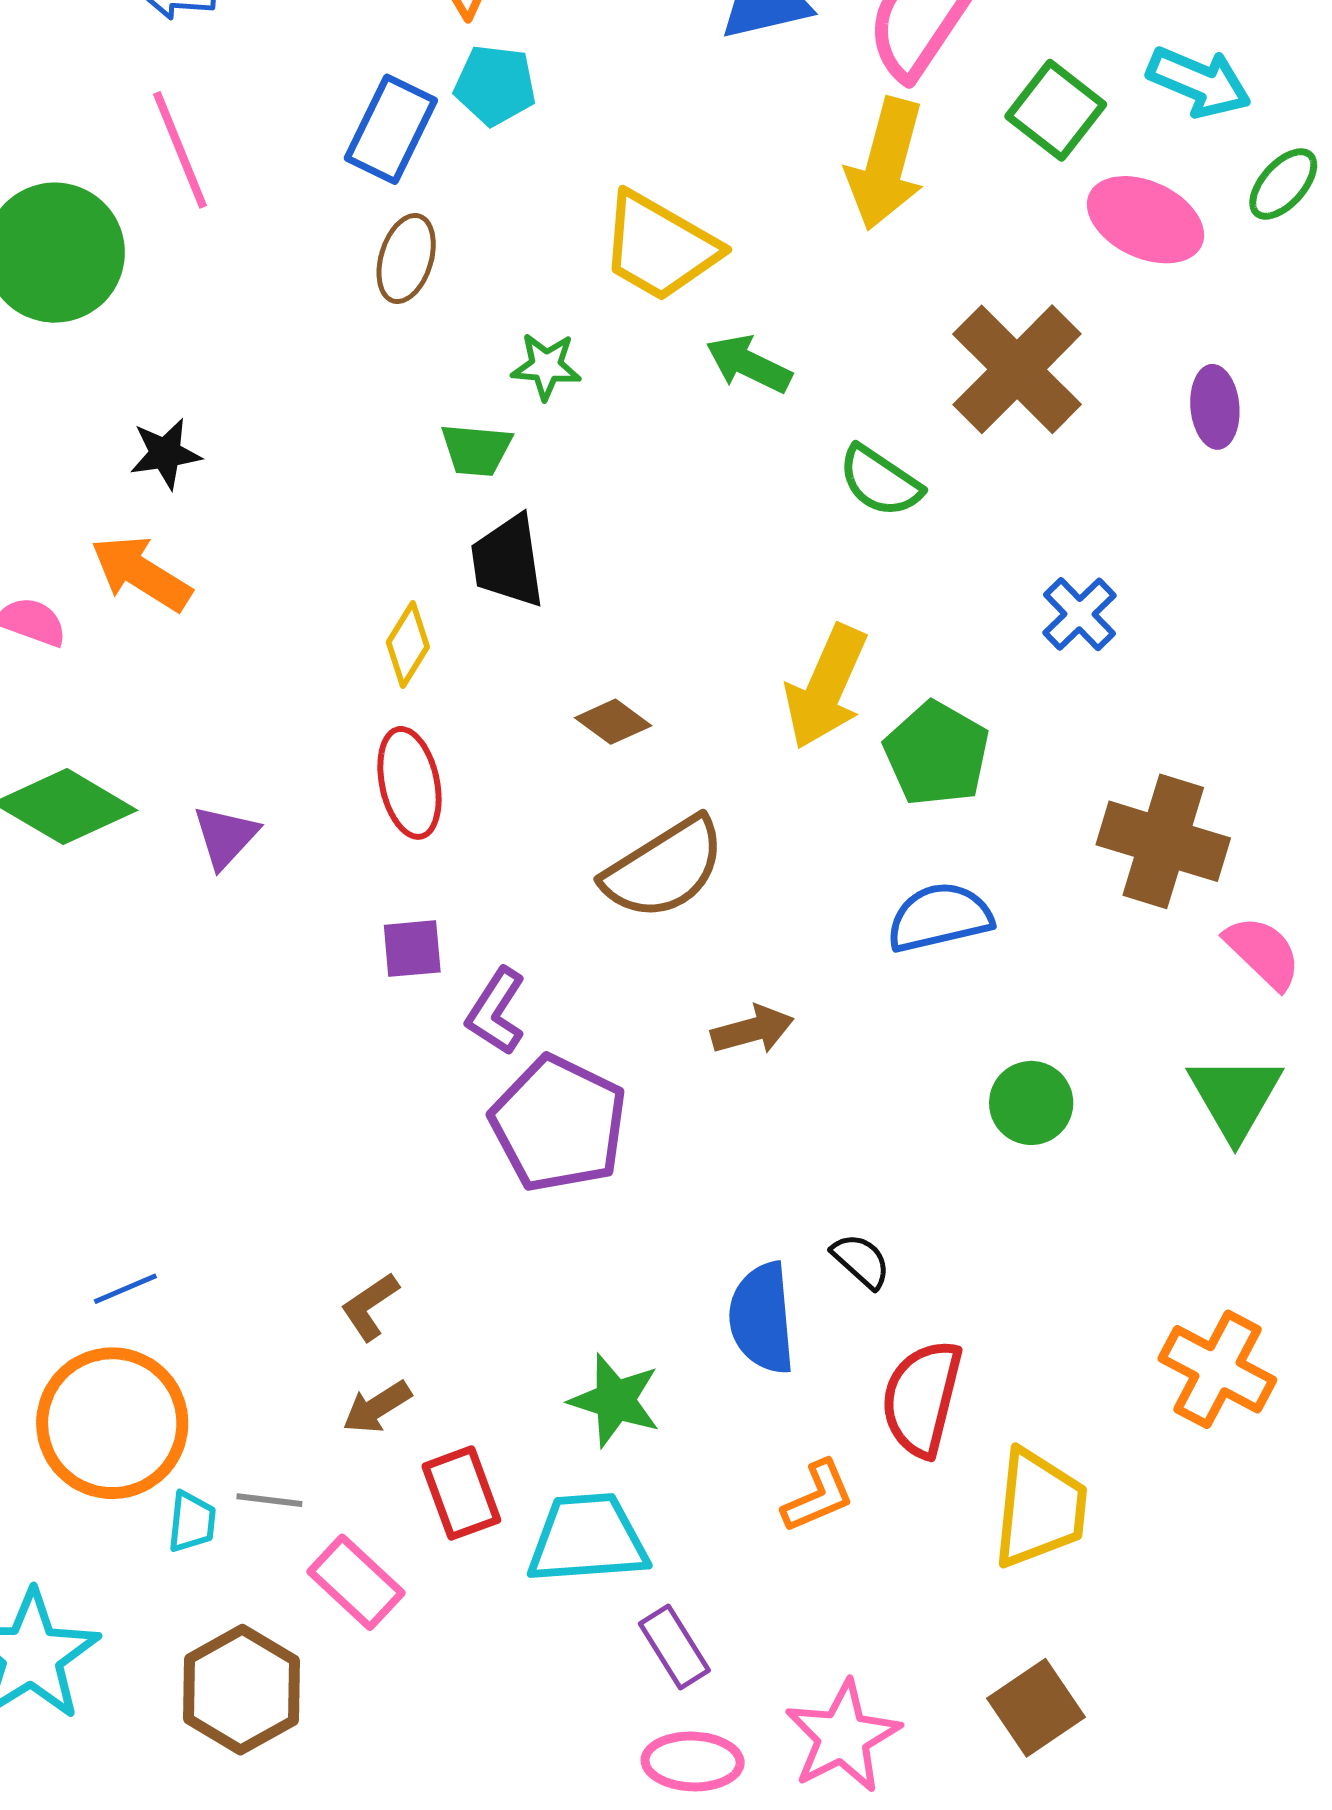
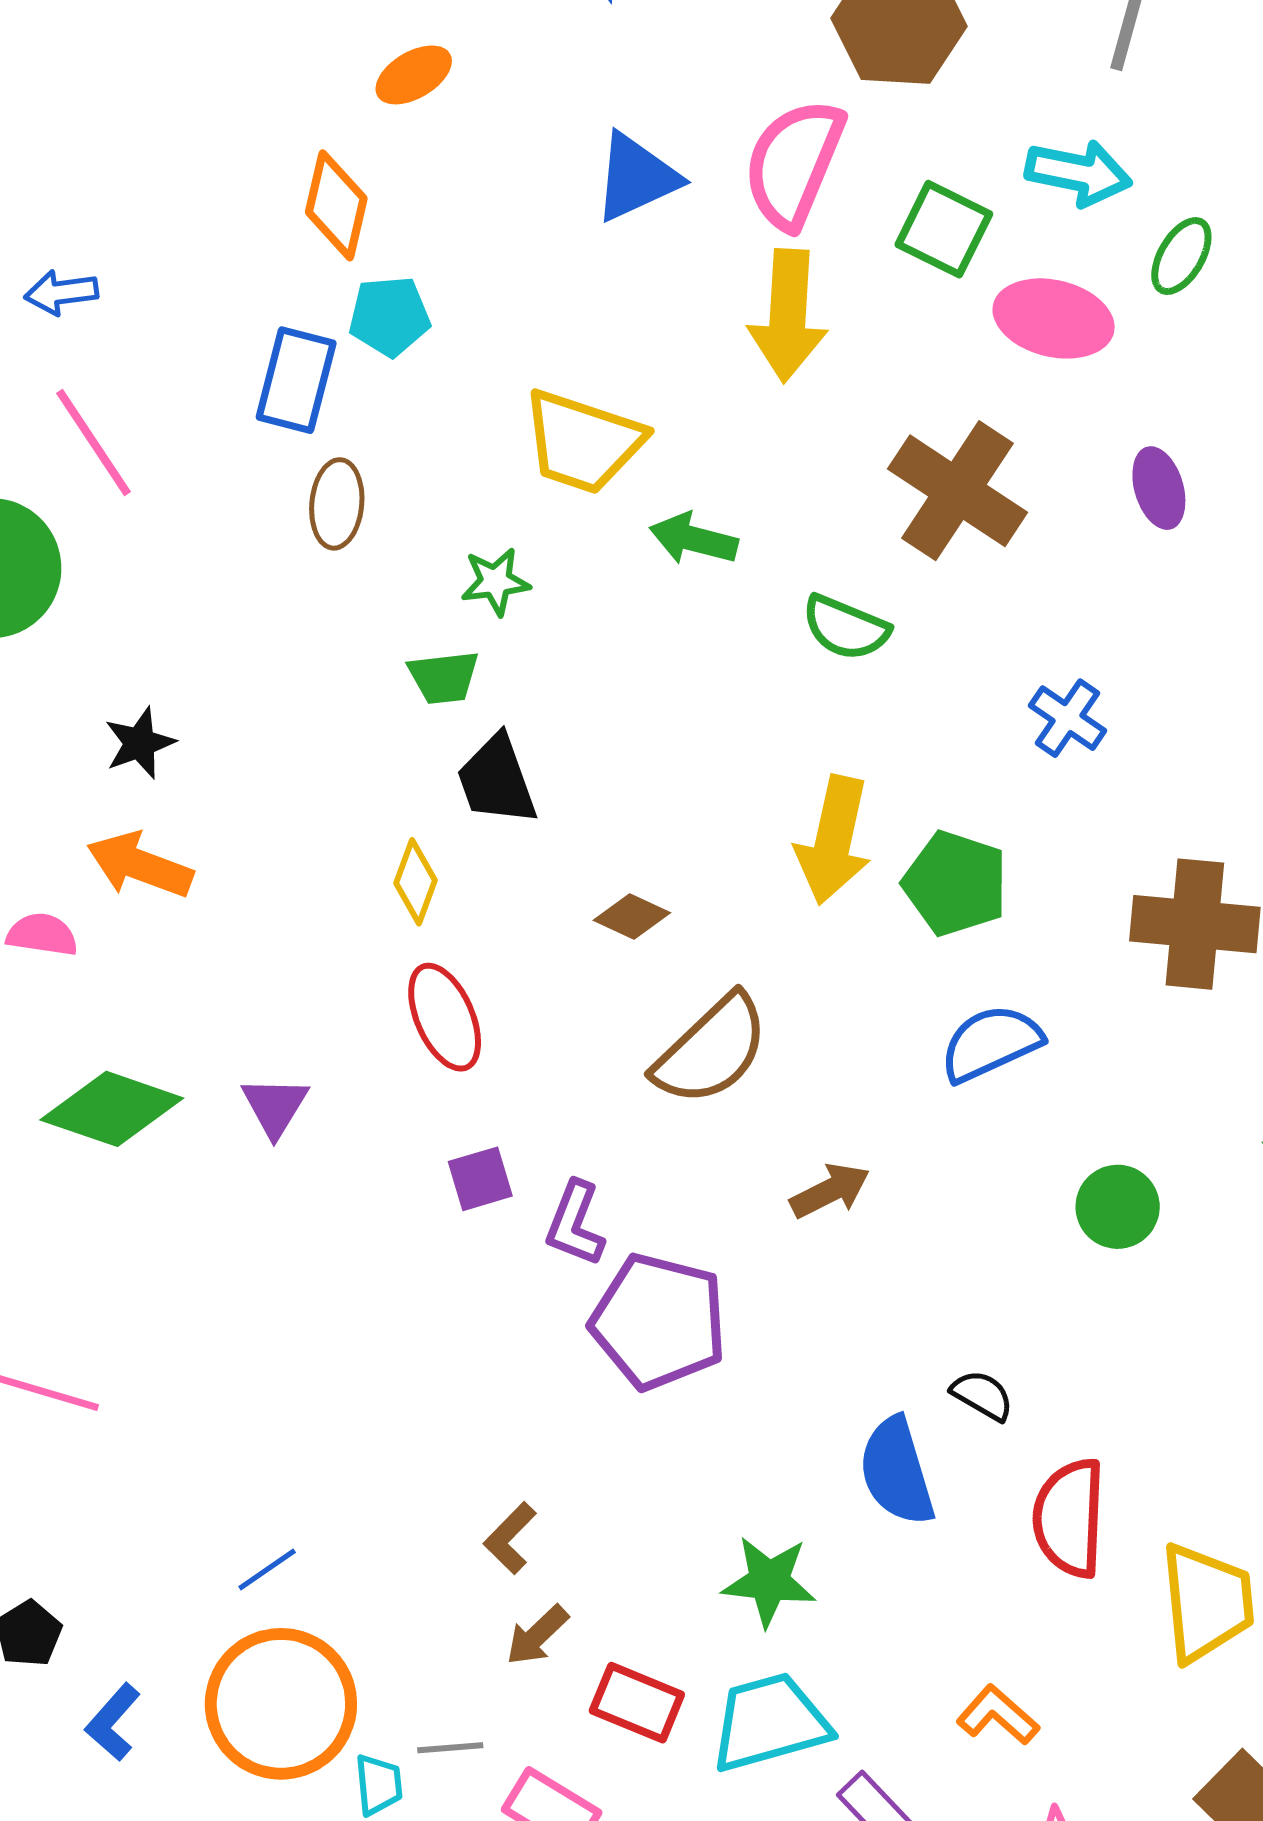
red rectangle: (461, 1493) -> (637, 1703), turned -36
orange L-shape: (818, 1496) -> (998, 1715), moved, turned -104

